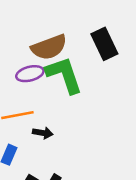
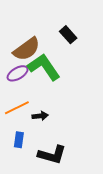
black rectangle: (104, 44) -> (68, 35), size x0.7

